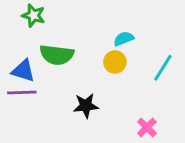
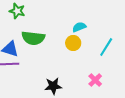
black star: (86, 106) -> (53, 86), moved
pink cross: (147, 127) -> (95, 80), moved

